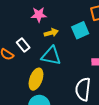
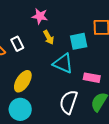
yellow arrow: (51, 33) -> (49, 37), turned 64
cyan triangle: (51, 56) -> (63, 63), moved

